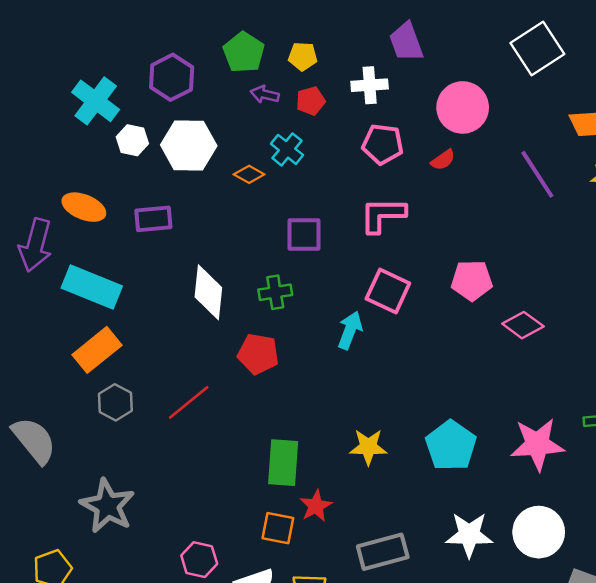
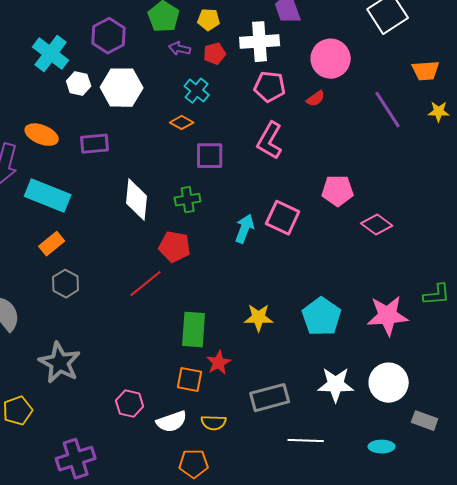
white cross: (370, 85) -> (260, 42), size x1.4
orange diamond: (249, 174) -> (182, 123), moved
pink L-shape: (383, 215) -> (270, 141), turned -60
pink square: (388, 291) -> (283, 218), moved
orange rectangle: (97, 350) -> (52, 244), size x0.7
red line: (189, 402) -> (146, 284), moved

